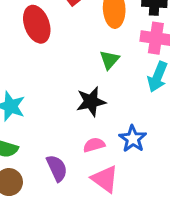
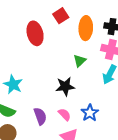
pink semicircle: (94, 145) -> (65, 114), turned 56
purple semicircle: (57, 168) -> (40, 116), moved

